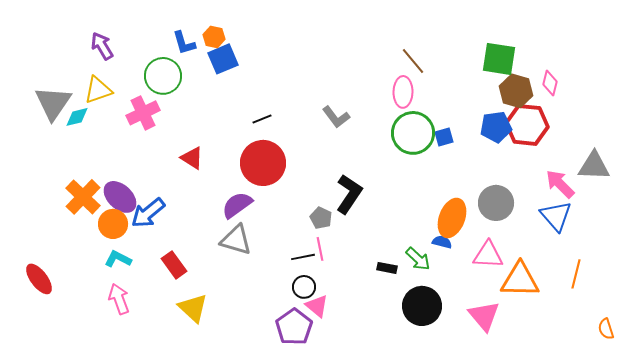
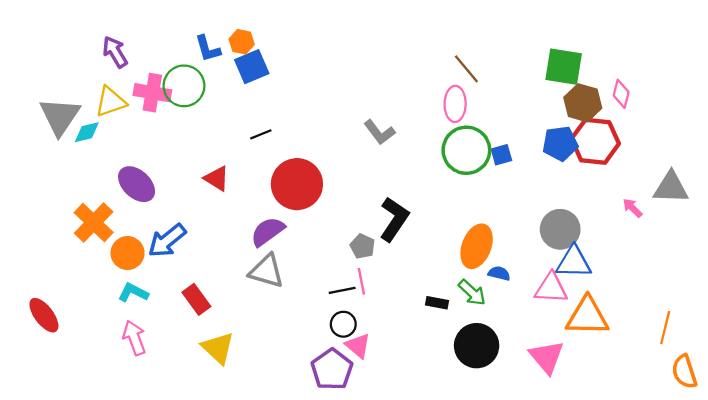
pink cross: (143, 113) -> (152, 93), moved, turned 36
black line: (262, 119) -> (261, 134), moved
pink arrow: (560, 184) -> (632, 208), size x0.6
purple ellipse: (120, 197) -> (137, 184), moved
blue triangle: (556, 216) -> (574, 262), moved, turned -48
orange ellipse: (452, 218) -> (477, 246), moved
orange line: (576, 274) -> (665, 328), moved
orange semicircle: (606, 329) -> (684, 372), size x1.4

